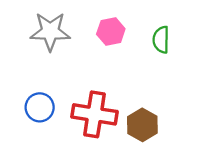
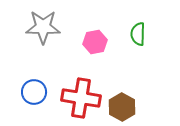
pink hexagon: (111, 31) -> (95, 42), moved

